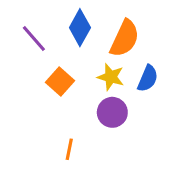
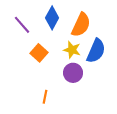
blue semicircle: (148, 78) -> (96, 51), size x1.4

